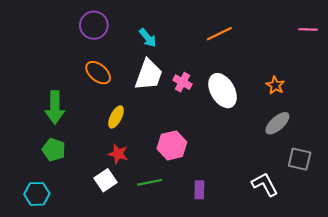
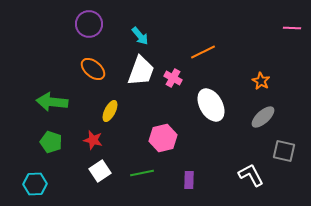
orange line: (219, 34) -> (203, 52), moved
white ellipse: (223, 91) -> (211, 105), moved
green arrow: (55, 107) -> (52, 102), turned 96
red star: (118, 154) -> (93, 140), moved

